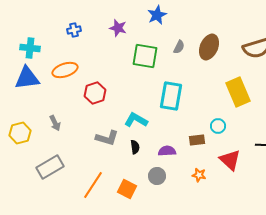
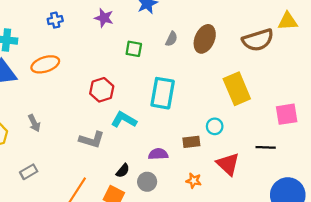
green square: (145, 56) -> (134, 49), size x0.6
red hexagon: (95, 93) -> (102, 90), moved
black semicircle: (135, 147) -> (123, 171), moved, turned 48
gray rectangle: (50, 167) -> (29, 172), size x0.6

